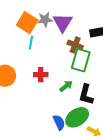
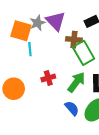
green rectangle: (81, 60) -> (84, 53), turned -30
green arrow: (66, 86) -> (76, 82), size x1.5
blue semicircle: (59, 122) -> (72, 108), moved

